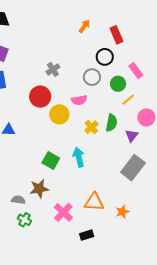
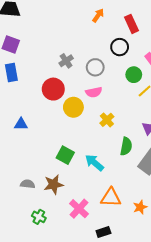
gray circle: (92, 77) -> (95, 67), moved
green semicircle: (111, 123) -> (126, 146), moved
cyan arrow: (79, 157) -> (94, 163), moved, turned -36
gray semicircle: (18, 200) -> (28, 184), moved

